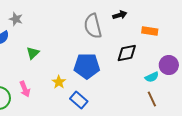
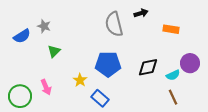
gray star: (16, 19) -> (44, 26), moved
black diamond: (127, 53) -> (148, 67), moved

